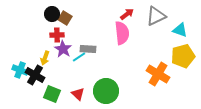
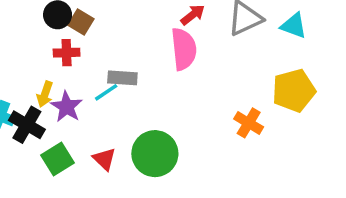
cyan triangle: (180, 30) -> (294, 26), moved
purple star: (63, 49) -> (67, 107), moved
orange cross: (158, 74) -> (249, 123), size x0.7
green square: (52, 94) -> (58, 159), turned 36

